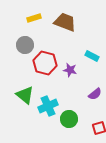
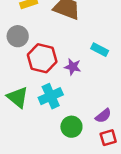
purple semicircle: (95, 94) -> (103, 116), moved
cyan cross: (48, 106) -> (51, 96), moved

